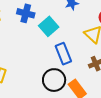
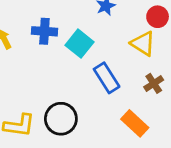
black circle: (54, 80) -> (61, 119), moved

